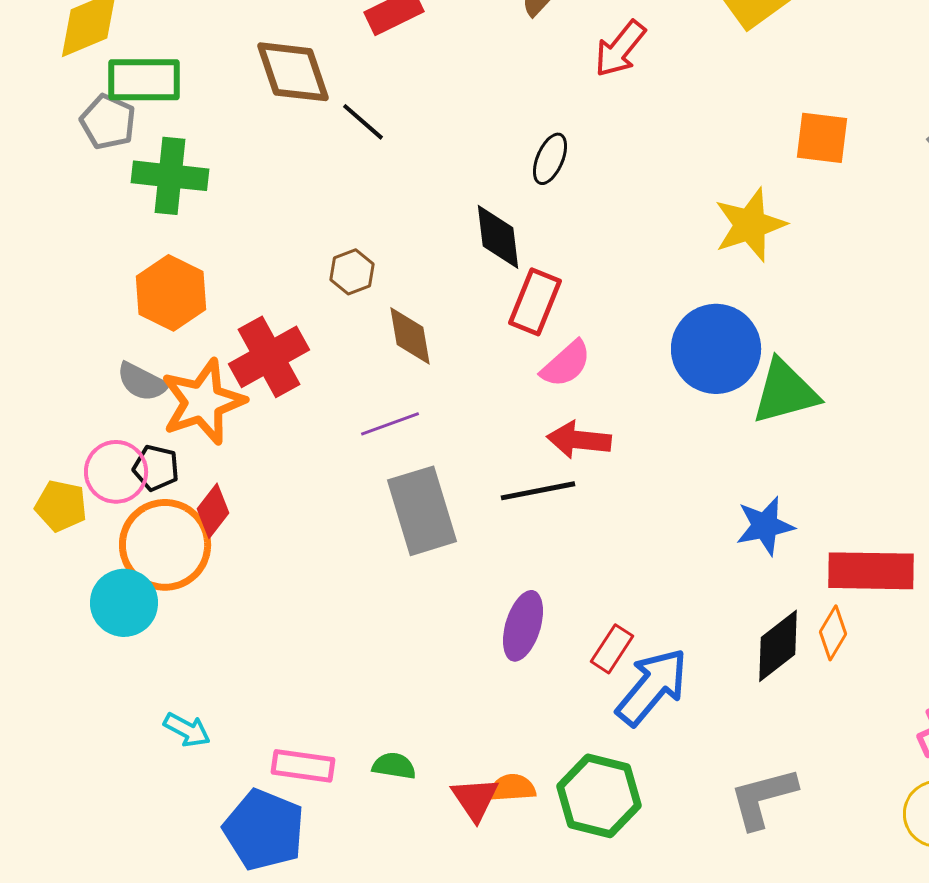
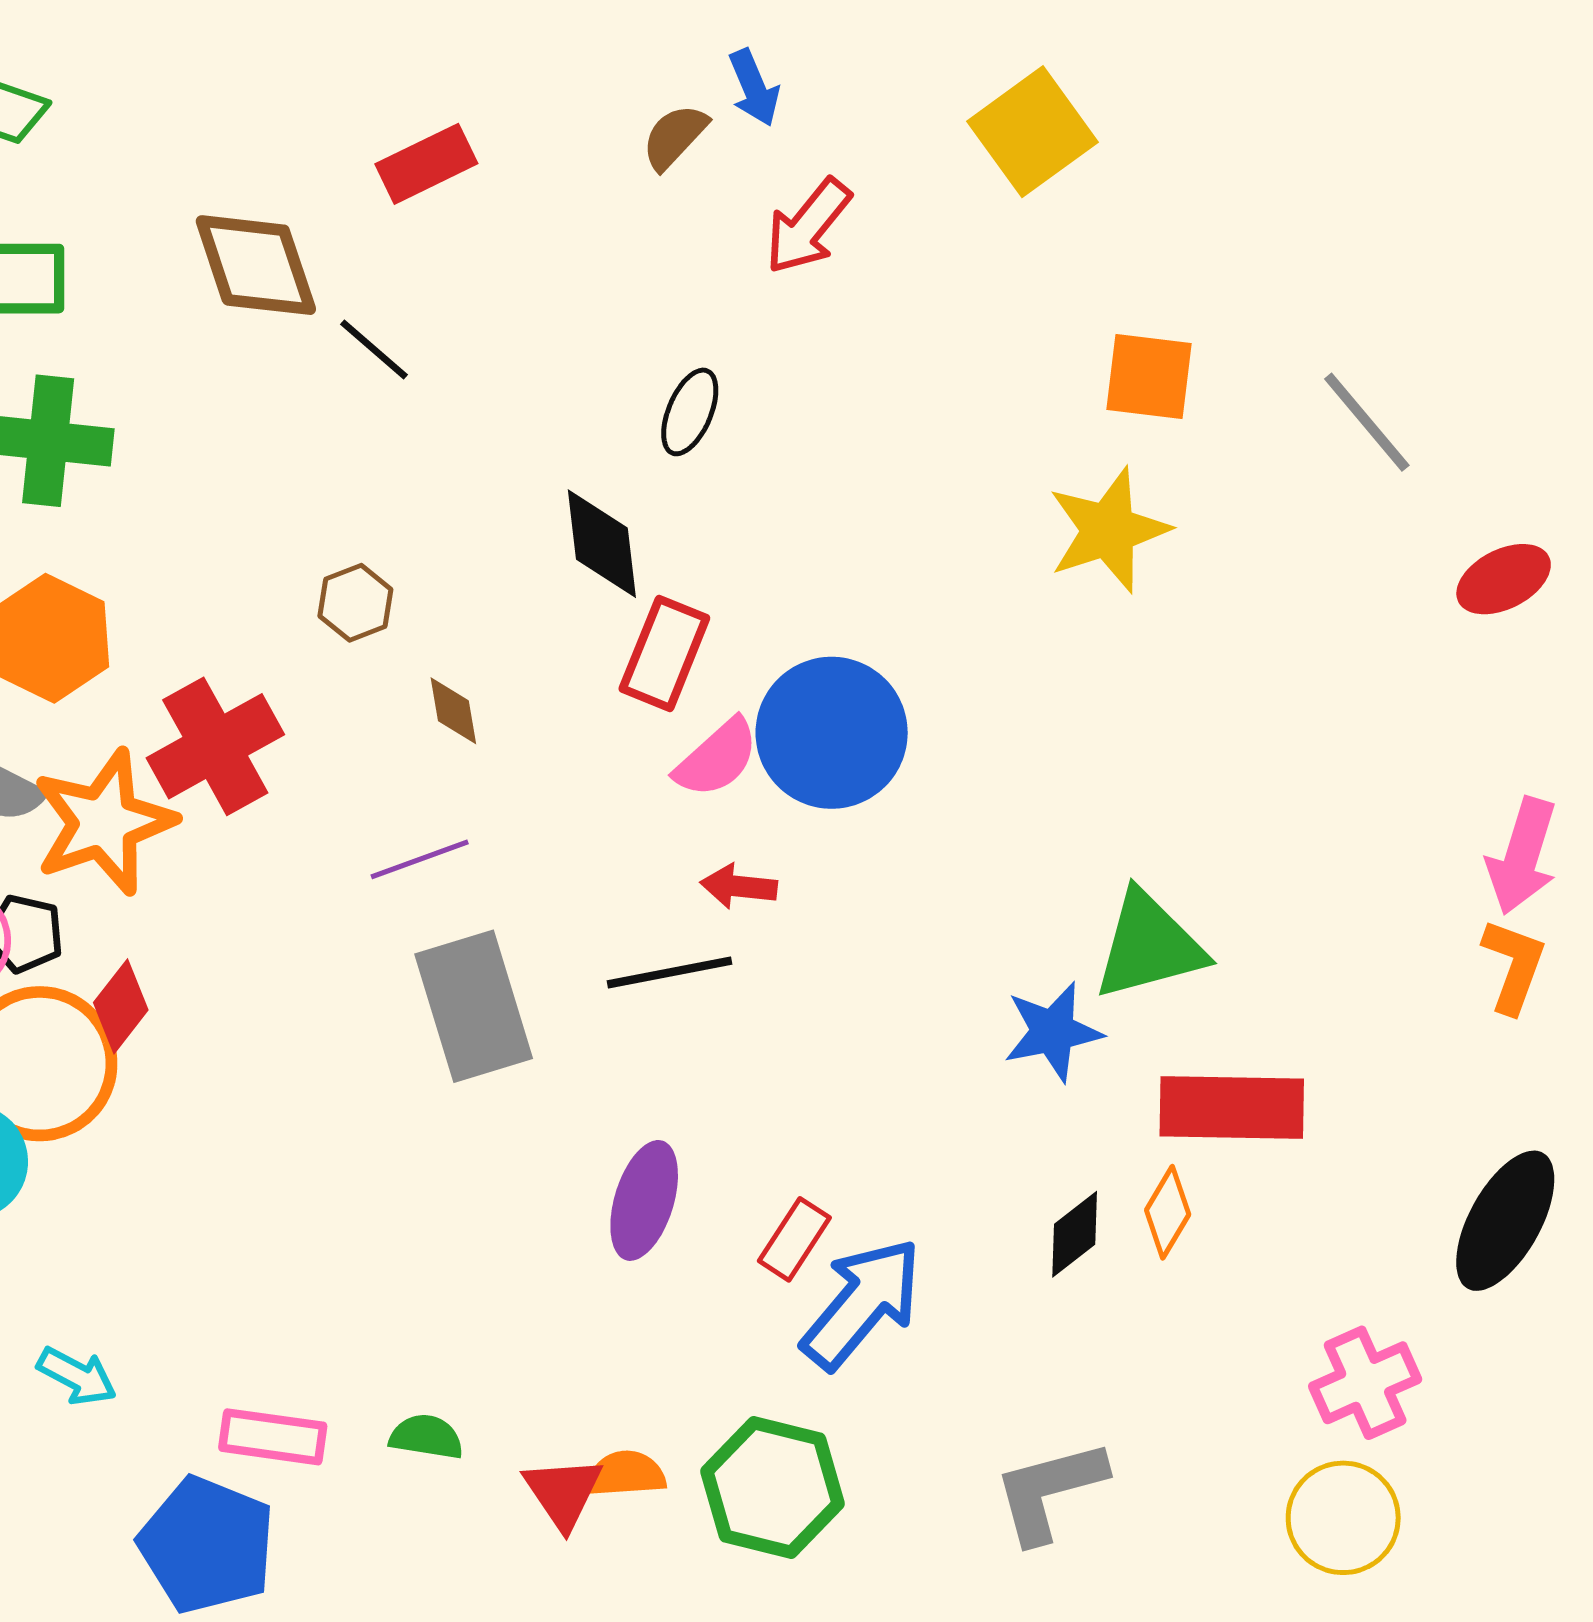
yellow star: (750, 225) -> (1108, 530), moved
brown diamond: (410, 336) -> (453, 711), size x0.7
blue circle: (716, 349) -> (832, 733), moved
green triangle: (785, 392) -> (1149, 945), moved
red arrow: (579, 440) -> (739, 886), size x0.7
black diamond: (778, 646) -> (1075, 1234), size x0.7

